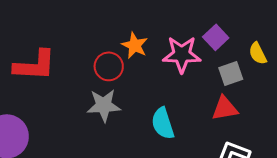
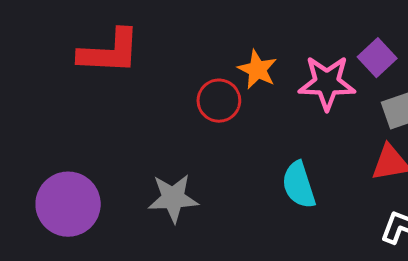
red L-shape: (35, 65) -> (109, 52), moved
gray star: (104, 105) -> (173, 198), moved

